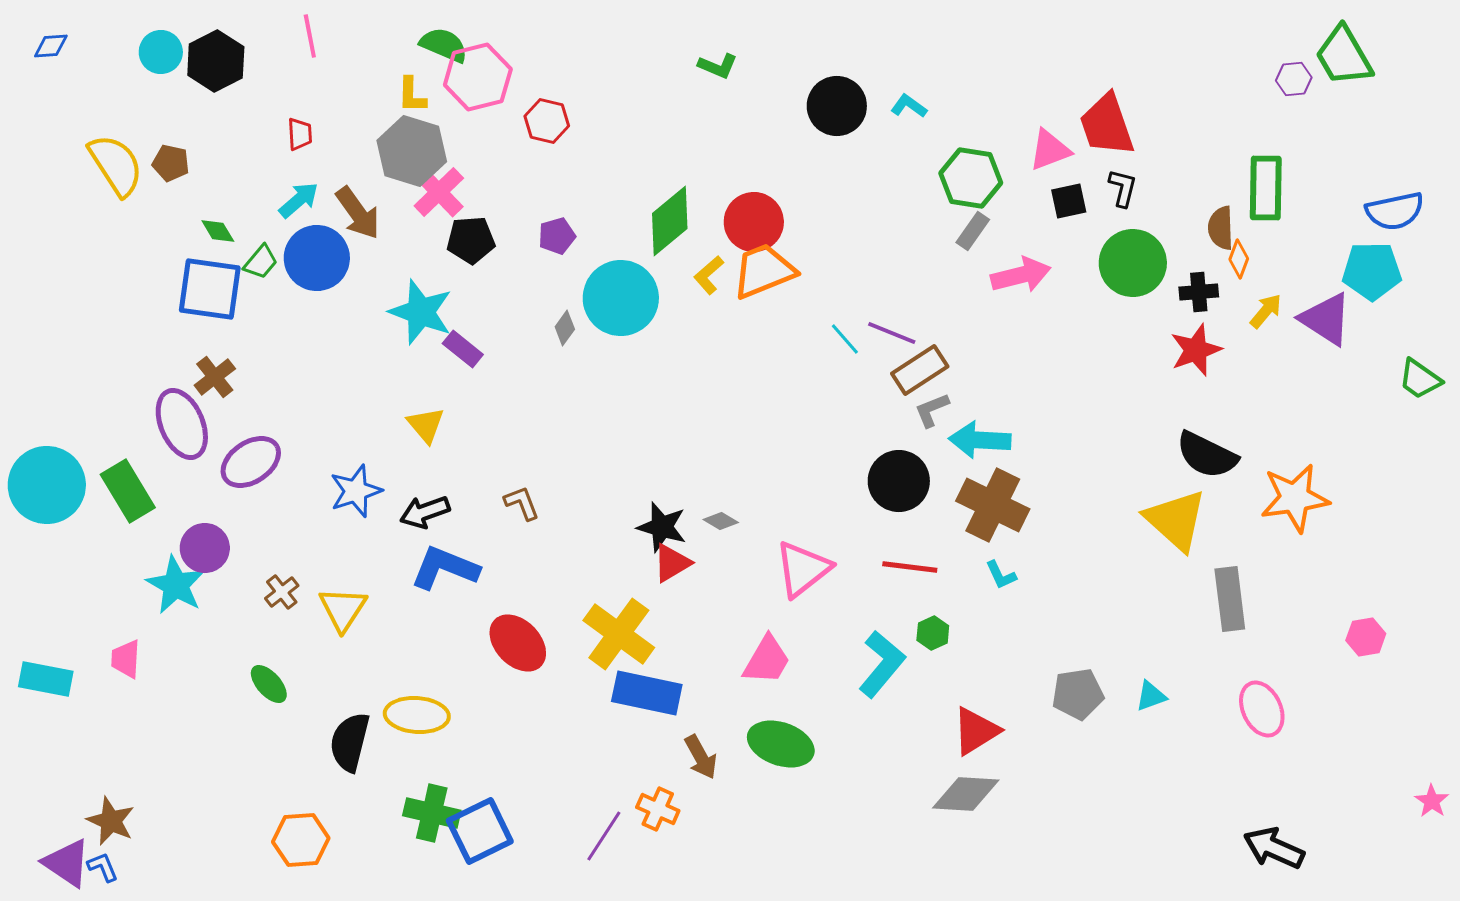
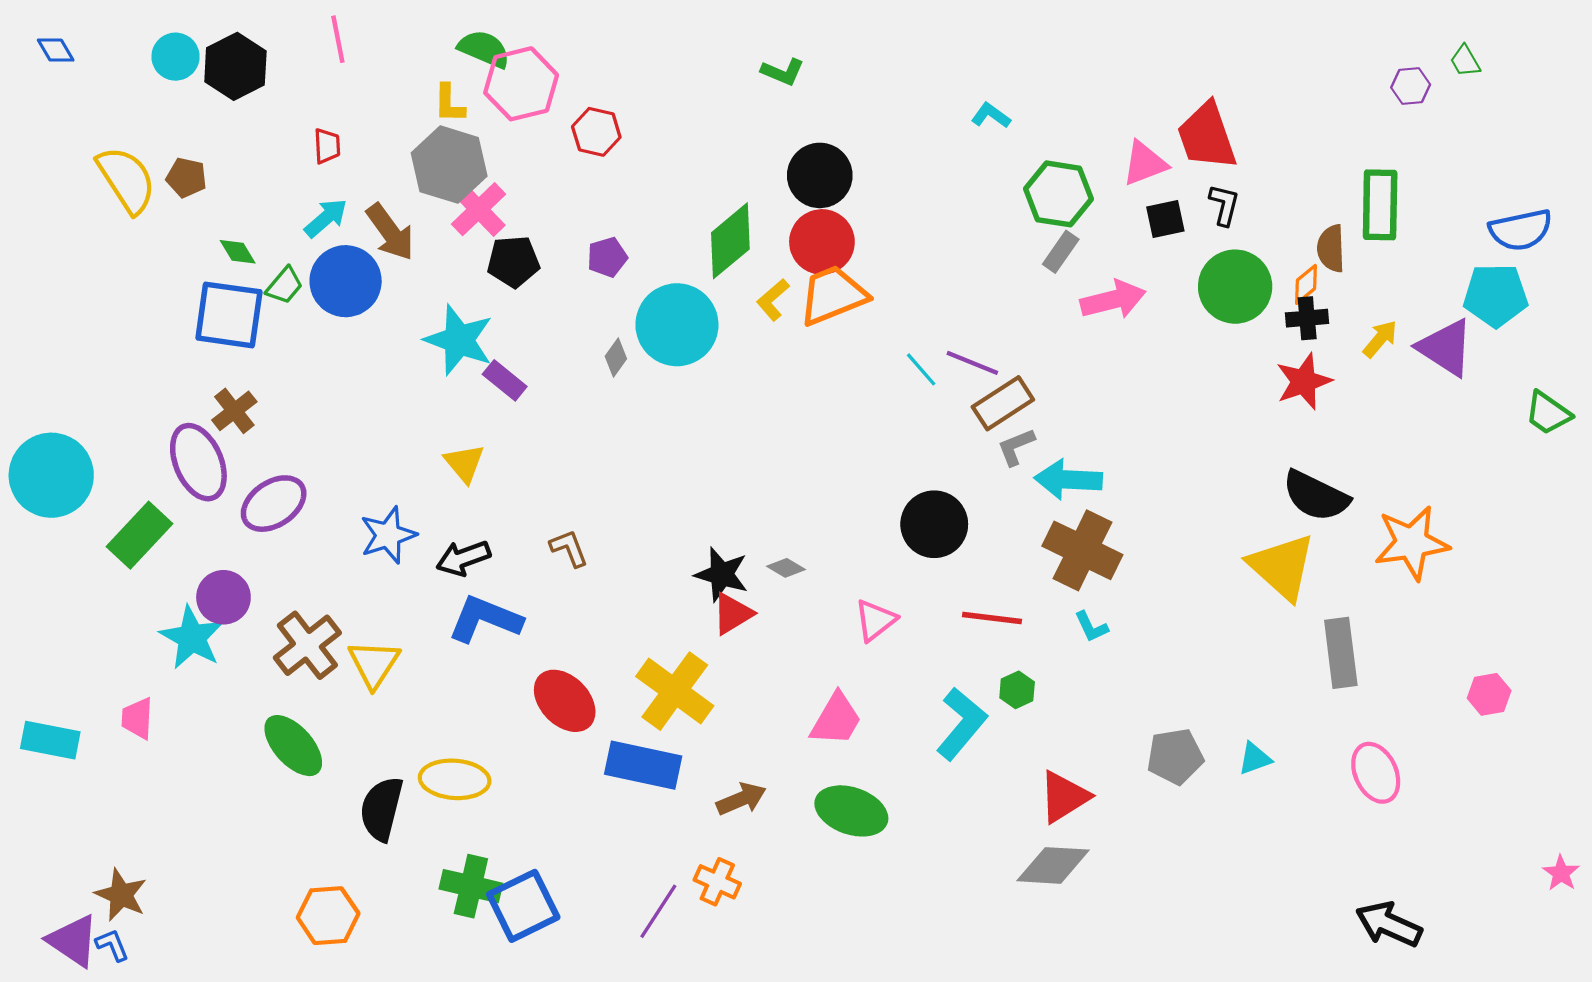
blue diamond: (51, 46) -> (56, 50), turned 63
green trapezoid: (1344, 56) -> (1465, 61), size x0.5
black circle: (837, 106) -> (820, 175), moved
orange diamond: (1239, 259) -> (1306, 284), moved, turned 30
black circle: (899, 481) -> (934, 524), moved
cyan circle: (47, 485) -> (51, 475), moved
green rectangle: (128, 491) -> (140, 535), turned 74
pink triangle: (803, 569) -> (875, 620), size x0.7
brown cross: (282, 592) -> (307, 645), size x1.8
green ellipse: (269, 684) -> (293, 746), size x1.5
blue rectangle: (647, 693) -> (643, 765), moved
brown arrow: (701, 757) -> (741, 799), moved, turned -84

